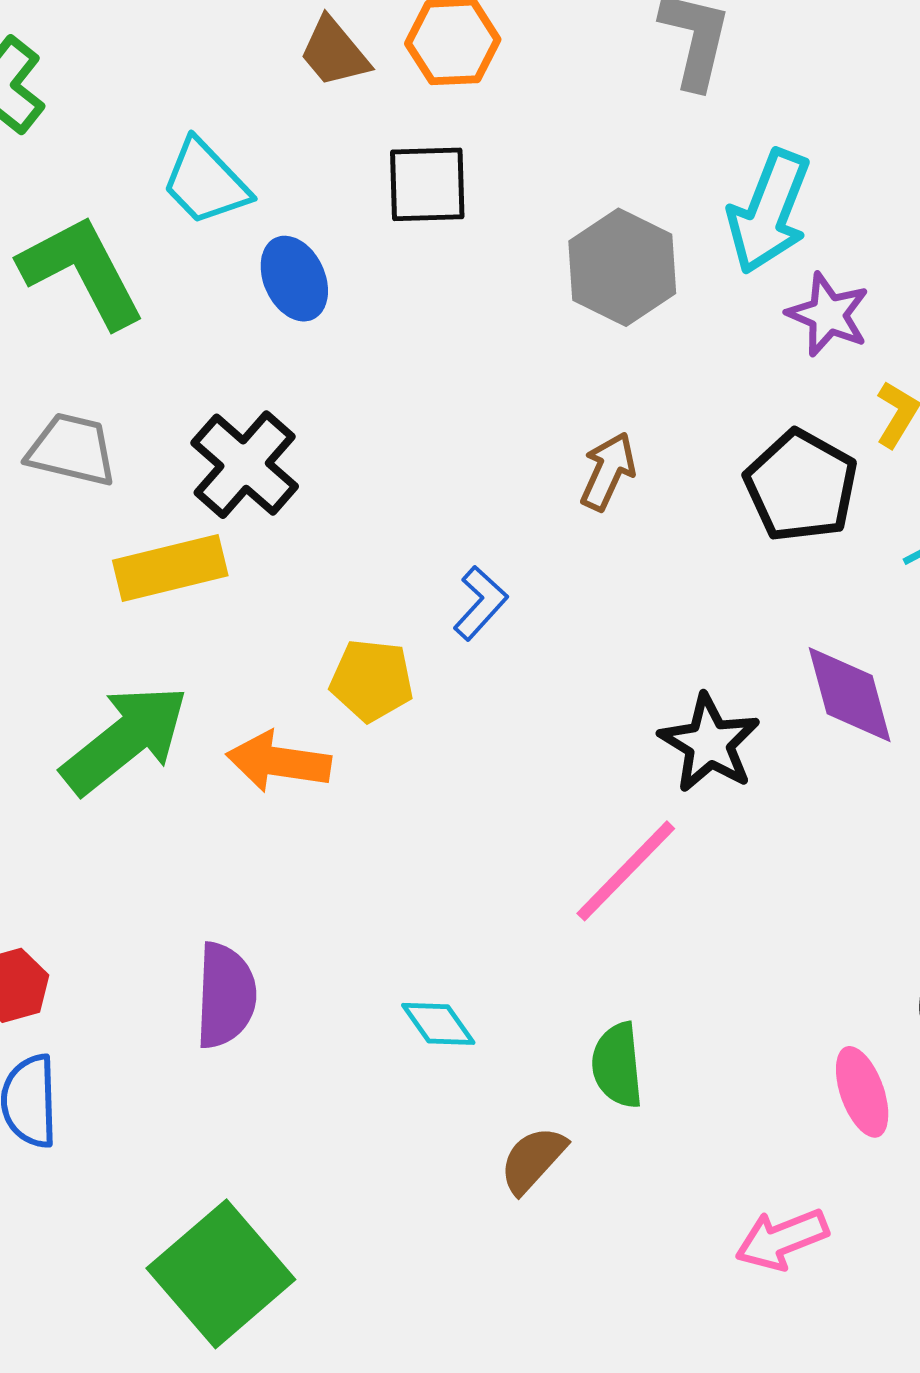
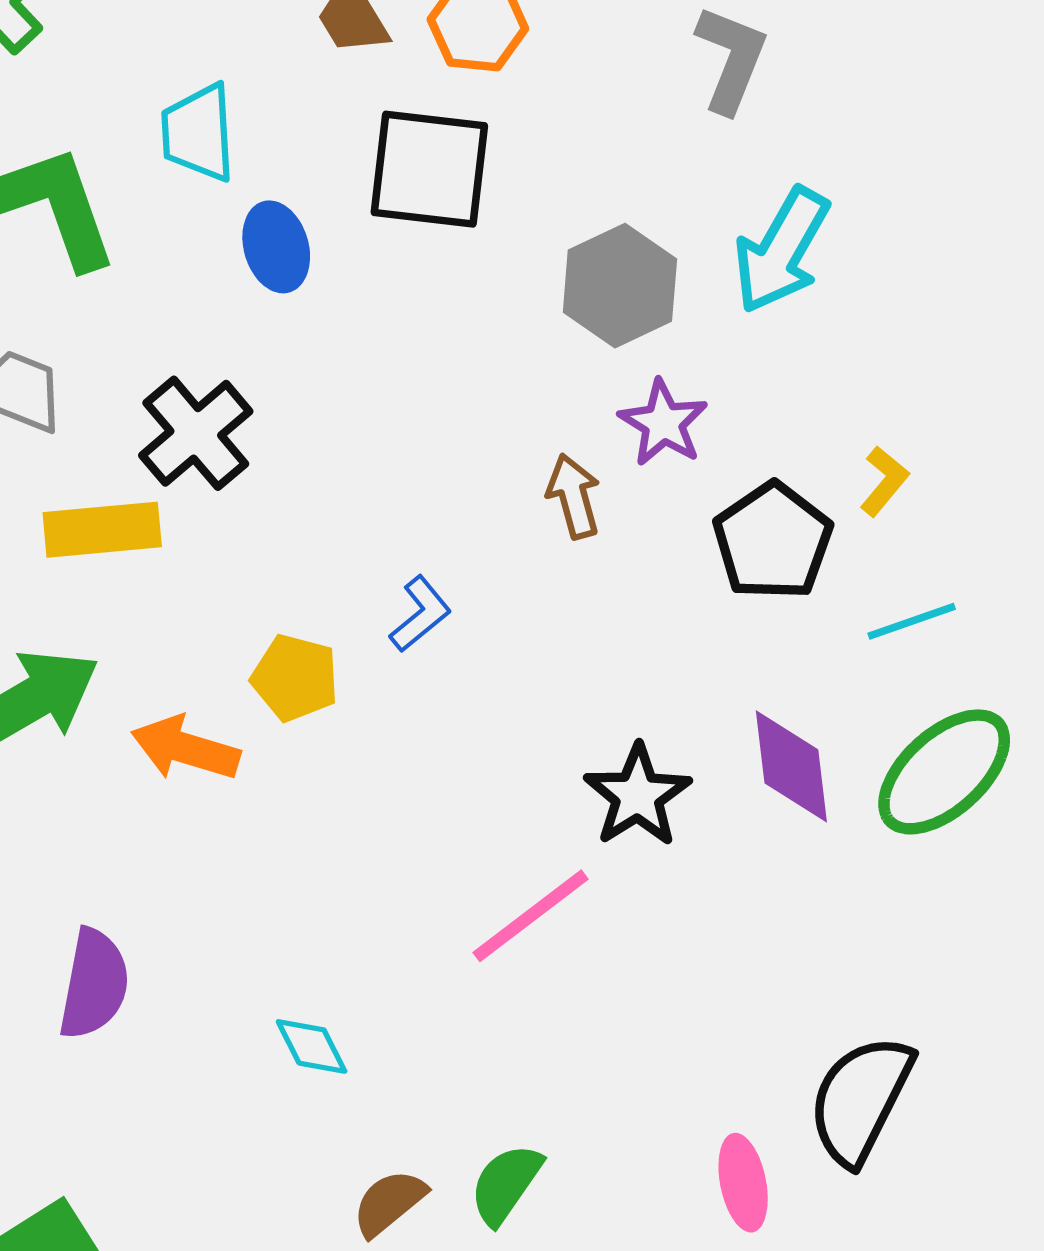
cyan trapezoid: (205, 182) -> (198, 133), turned 32
black square: (427, 184) -> (429, 169), size x1.4
purple star: (828, 315) -> (663, 423), moved
brown arrow: (608, 471) -> (574, 496), turned -48
green semicircle: (617, 1065) -> (506, 1184), moved, turned 32

